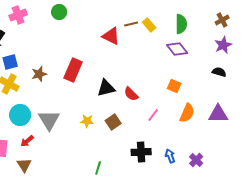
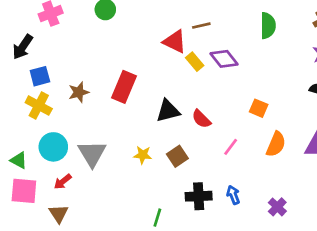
yellow rectangle: (149, 25) -> (195, 62), moved
purple diamond: (177, 49) -> (224, 59), moved
black cross: (141, 152) -> (199, 196), moved
blue arrow: (170, 156) -> (233, 195), moved
purple cross: (196, 160) -> (277, 207), moved

